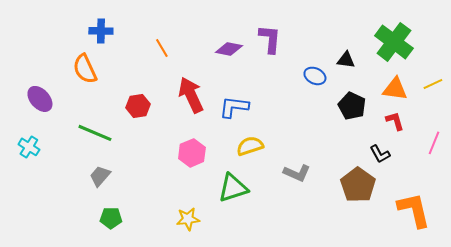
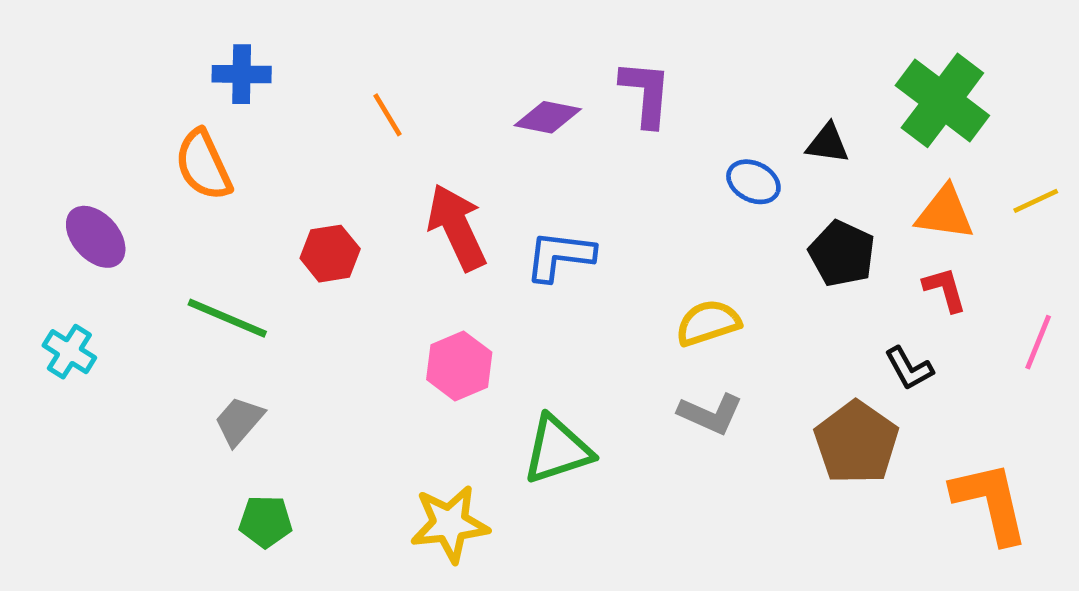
yellow semicircle: (250, 146) -> (708, 323), moved
yellow star: (188, 219) -> (450, 524), size x1.4

